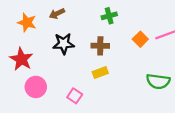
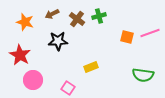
orange square: (140, 39) -> (127, 37), turned -32
brown cross: (100, 46) -> (77, 19), moved, turned 35

